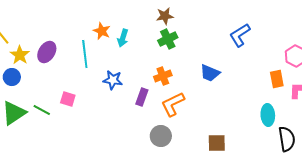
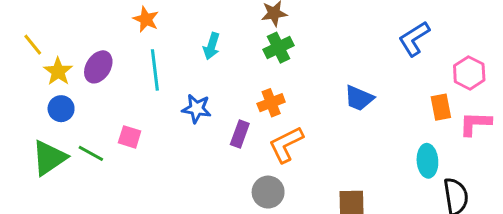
orange star: (102, 31) -> (146, 19), moved
blue L-shape: (240, 35) -> (414, 39), moved
blue trapezoid: (210, 73) -> (359, 98), moved
blue circle: (12, 77) -> (61, 109), moved

